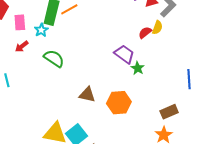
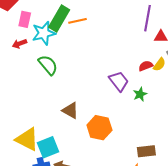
cyan star: (41, 30) -> (44, 33), size x1.6
green star: (138, 68) -> (140, 94), moved

